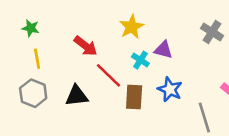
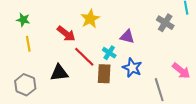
yellow star: (132, 27) -> (90, 19), moved
cyan cross: (140, 60) -> (109, 53), moved
gray hexagon: (33, 93) -> (25, 85), moved

